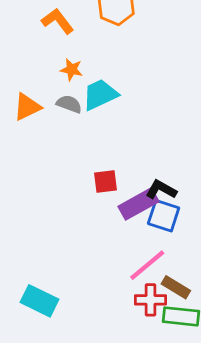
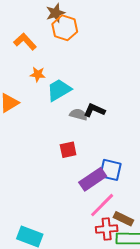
gray semicircle: (69, 104) -> (78, 115), moved
black L-shape: (161, 190) -> (94, 110), moved
purple rectangle: (138, 204) -> (93, 179), moved

